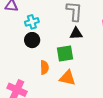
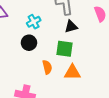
cyan cross: (32, 22) -> (34, 22), moved
green square: (65, 53) -> (64, 49), turned 30

